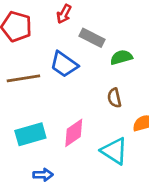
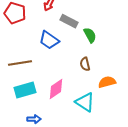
green semicircle: (121, 57) -> (90, 35), turned 77
brown line: (23, 78) -> (20, 63), moved

